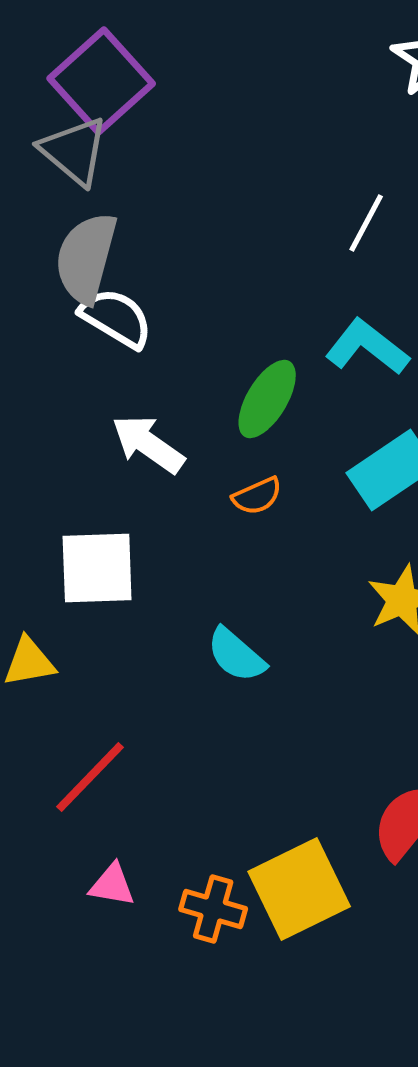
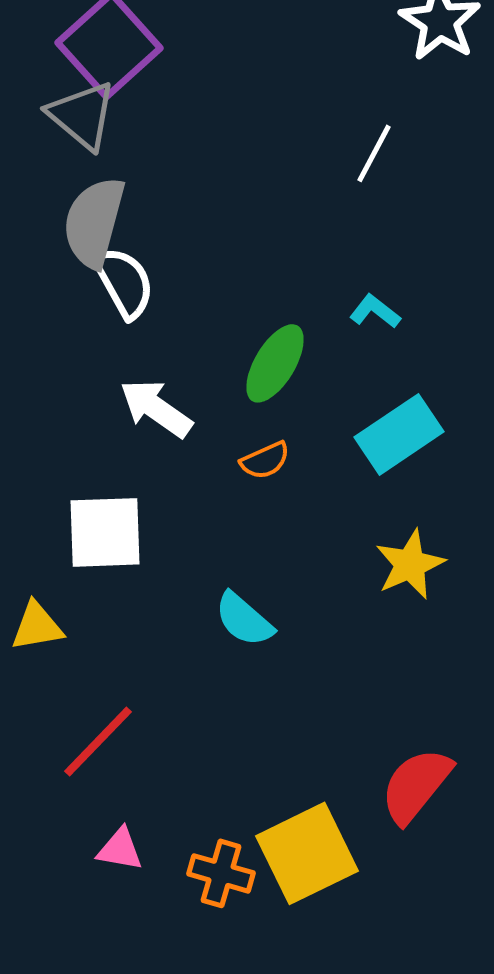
white line: (366, 223) -> (374, 153), moved
white semicircle: (116, 318) -> (124, 282), turned 30
cyan L-shape: (367, 347) -> (375, 311), size x0.6

